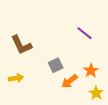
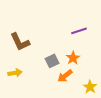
purple line: (84, 33) -> (79, 31), turned -56
orange star: (91, 71) -> (73, 58), moved

